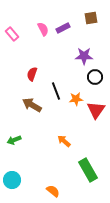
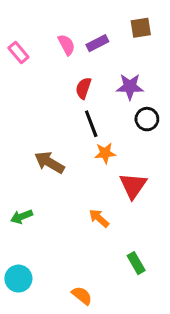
red semicircle: (32, 74) -> (83, 88), moved
black line: (56, 91) -> (91, 124), moved
orange star: (76, 99) -> (105, 153), moved
red triangle: (96, 110) -> (133, 186), moved
green rectangle: (88, 170) -> (136, 263), size x0.6

